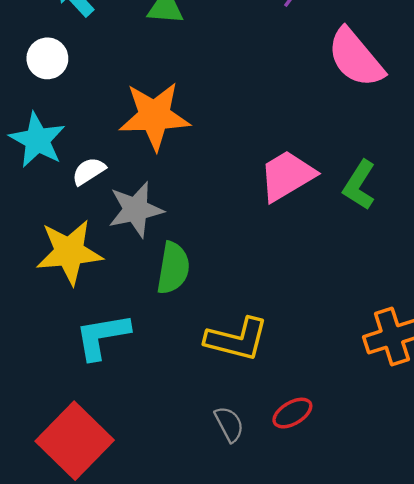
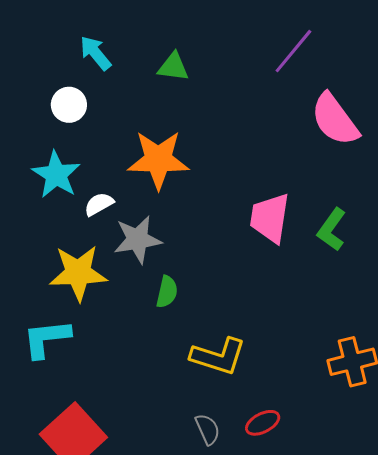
pink trapezoid: (287, 176) -> (270, 218), turned -54
green semicircle: (173, 268) -> (167, 292), size x0.7
cyan L-shape: (102, 336) -> (46, 339), moved

